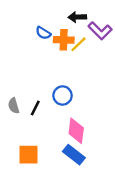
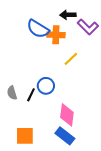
blue semicircle: (43, 33) -> (38, 29), size x1.6
yellow line: (78, 44) -> (71, 59), moved
blue circle: (63, 95) -> (46, 86), moved

